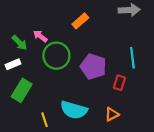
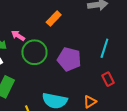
cyan line: (132, 58) -> (104, 48), turned 30
red rectangle: (119, 83) -> (108, 79), moved, turned -40

